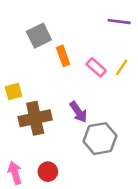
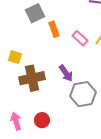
yellow square: (14, 92) -> (15, 57), turned 32

